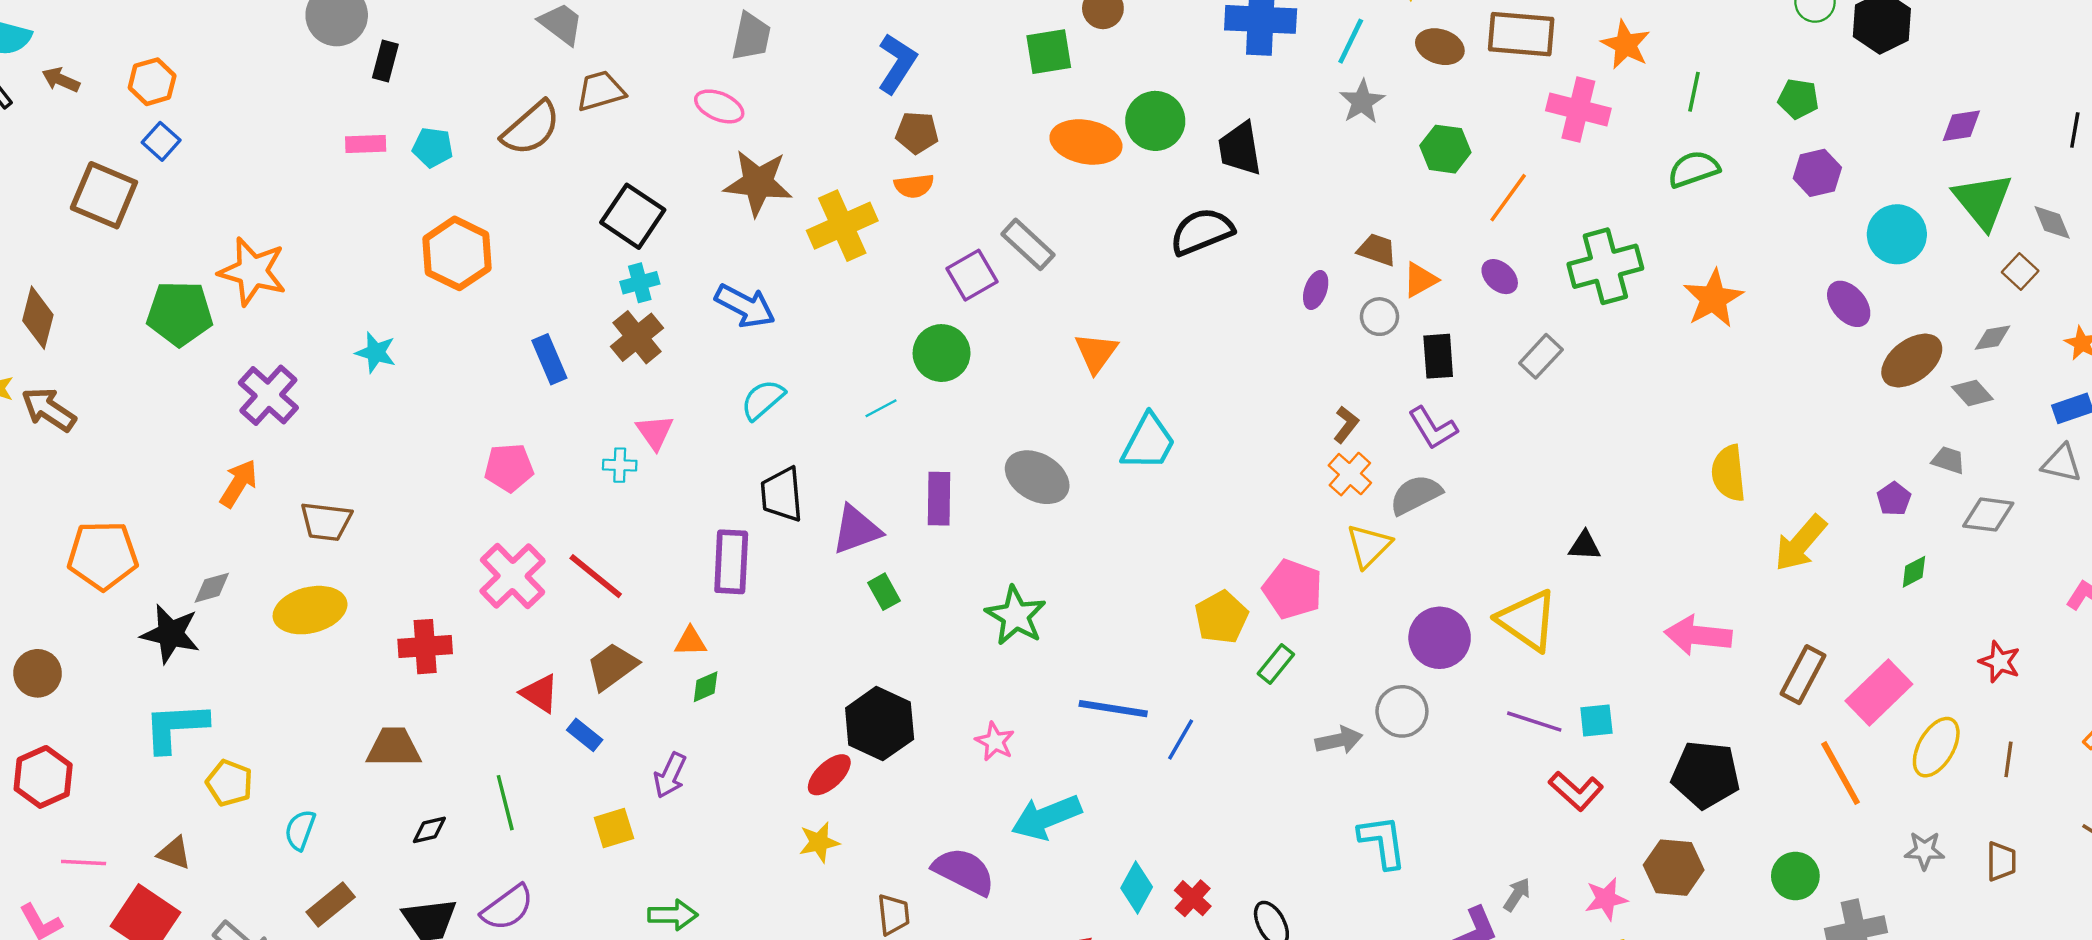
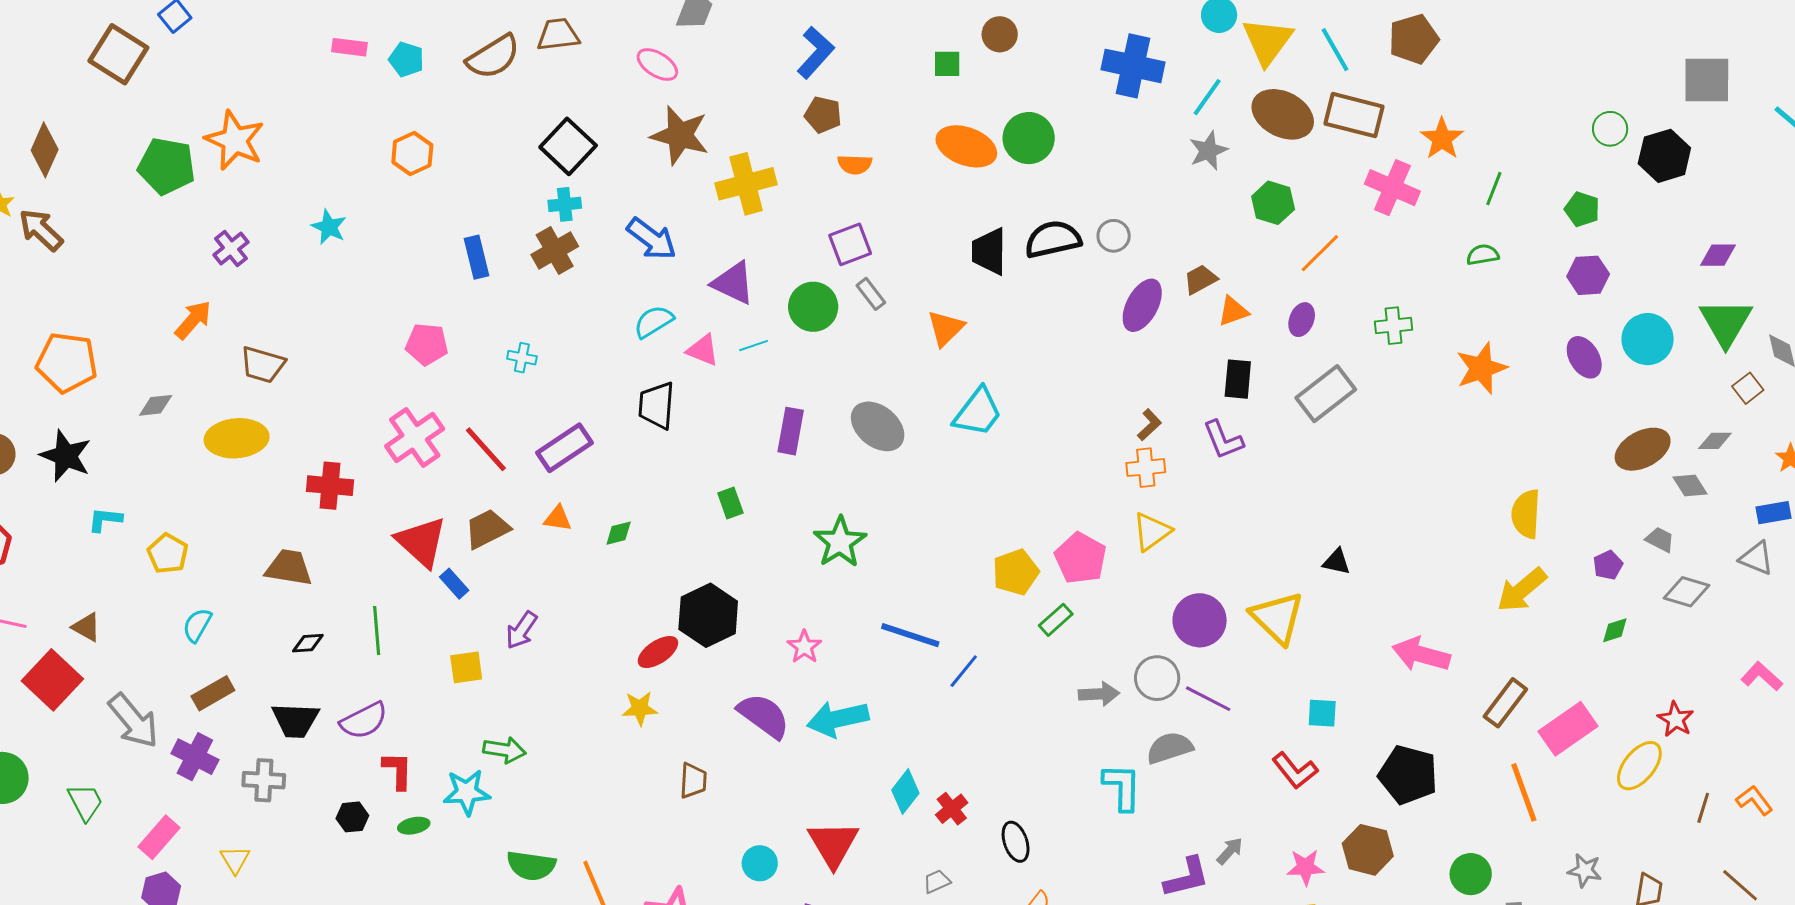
brown ellipse: (1440, 47) -> (1283, 114), size x1.5
green square: (1049, 52) -> (947, 64), size x0.7
black trapezoid: (1240, 149) -> (989, 251), moved
green semicircle: (1694, 169) -> (1483, 255), size x0.7
orange semicircle: (914, 186) -> (855, 164), moved
gray rectangle: (1028, 244) -> (871, 294), moved, size x0.7
brown trapezoid: (1377, 250) -> (1200, 279), turned -57
orange hexagon: (457, 253) -> (412, 154), size x0.7
green cross: (1605, 266) -> (1394, 326), size x0.6
purple ellipse: (1500, 277) -> (1302, 320), turned 60
purple ellipse: (1316, 290) -> (1142, 305), size x1.6
purple ellipse: (1849, 304) -> (1584, 357), moved
gray circle: (1379, 317) -> (1114, 236), moved
gray rectangle: (1541, 356) -> (1326, 394), size x1.5
purple cross: (268, 395) -> (231, 249), size x0.7
pink triangle: (655, 432) -> (703, 350), moved, turned -42
yellow semicircle: (1729, 473) -> (1526, 514), moved
orange cross: (1350, 474) -> (1146, 468), turned 33
gray semicircle: (1416, 495) -> (1170, 748), moved
purple triangle: (856, 530) -> (733, 283), moved, turned 36
purple rectangle: (731, 562) -> (564, 448), moved, turned 44
black star: (170, 634) -> (66, 456), moved
green diamond: (706, 687) -> (619, 533), moved
red triangle: (540, 693) -> (421, 542), size x1.5
purple line: (1534, 722) -> (1208, 699), moved
cyan L-shape: (176, 727) -> (105, 520), size x0.6
yellow ellipse: (1936, 747) -> (1639, 766), moved
brown line: (2008, 759) -> (1703, 808), moved
yellow pentagon: (229, 783) -> (168, 553), moved
purple semicircle: (964, 871) -> (764, 716), moved

